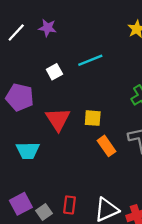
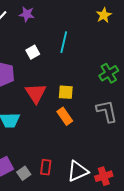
cyan line: (90, 60) -> (64, 42), turned -55
orange rectangle: (107, 146) -> (65, 116), moved

